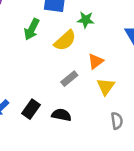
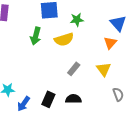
yellow semicircle: (65, 40) -> (64, 39), turned 36
orange triangle: (96, 61) -> (110, 43), moved

